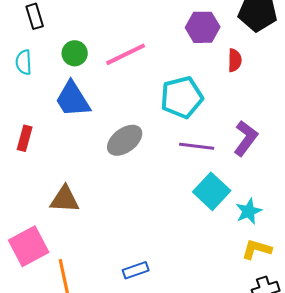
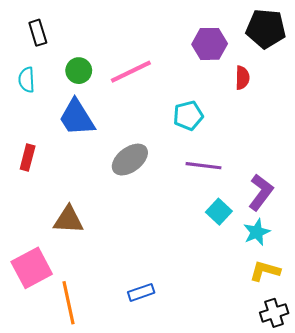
cyan pentagon: (182, 97) -> (188, 116), size x0.7
purple L-shape: (246, 138) -> (261, 192), moved
cyan square: (212, 191) -> (219, 212), size x0.7

